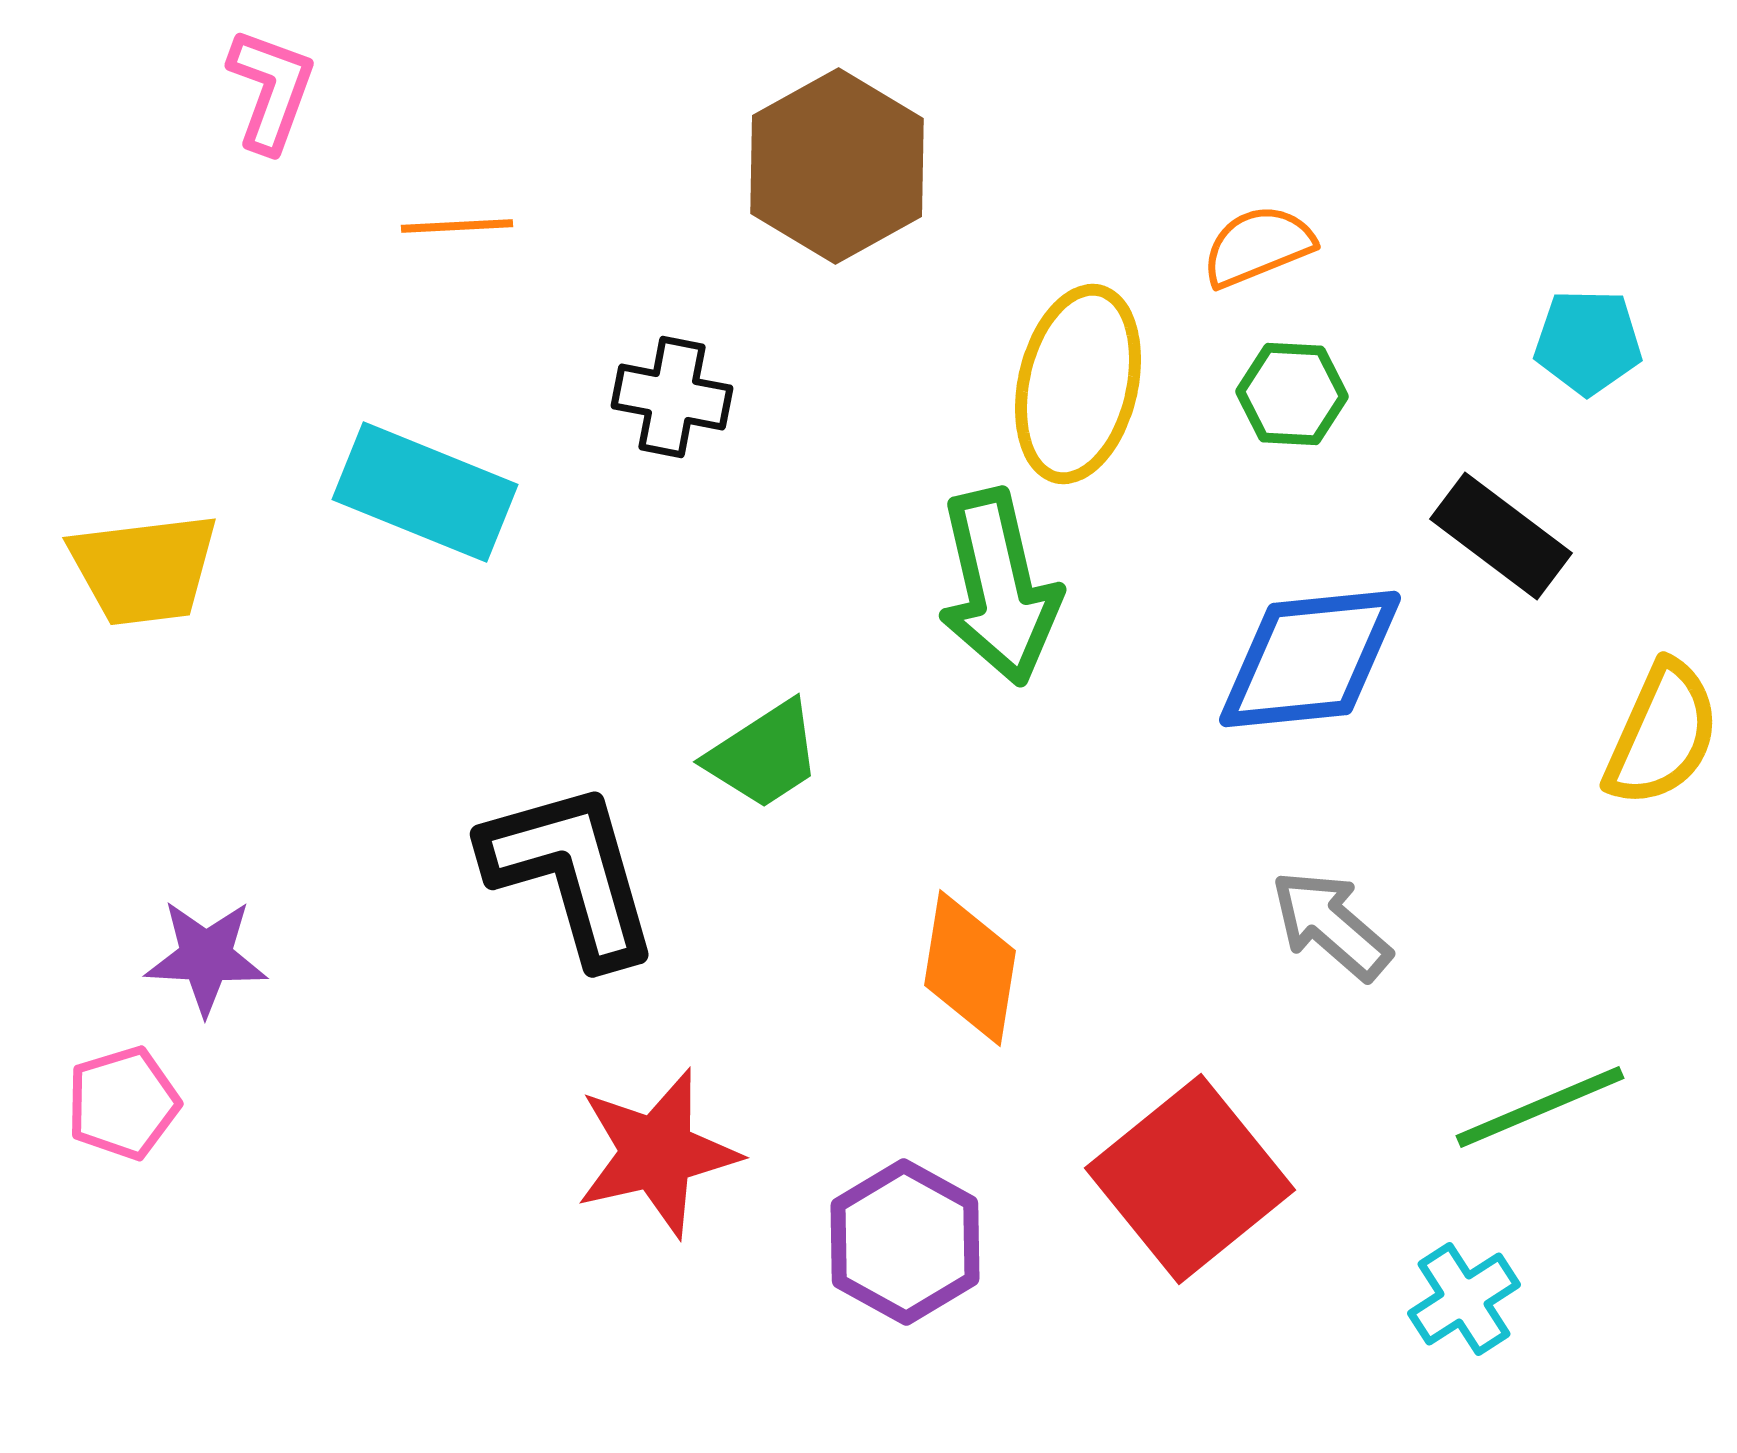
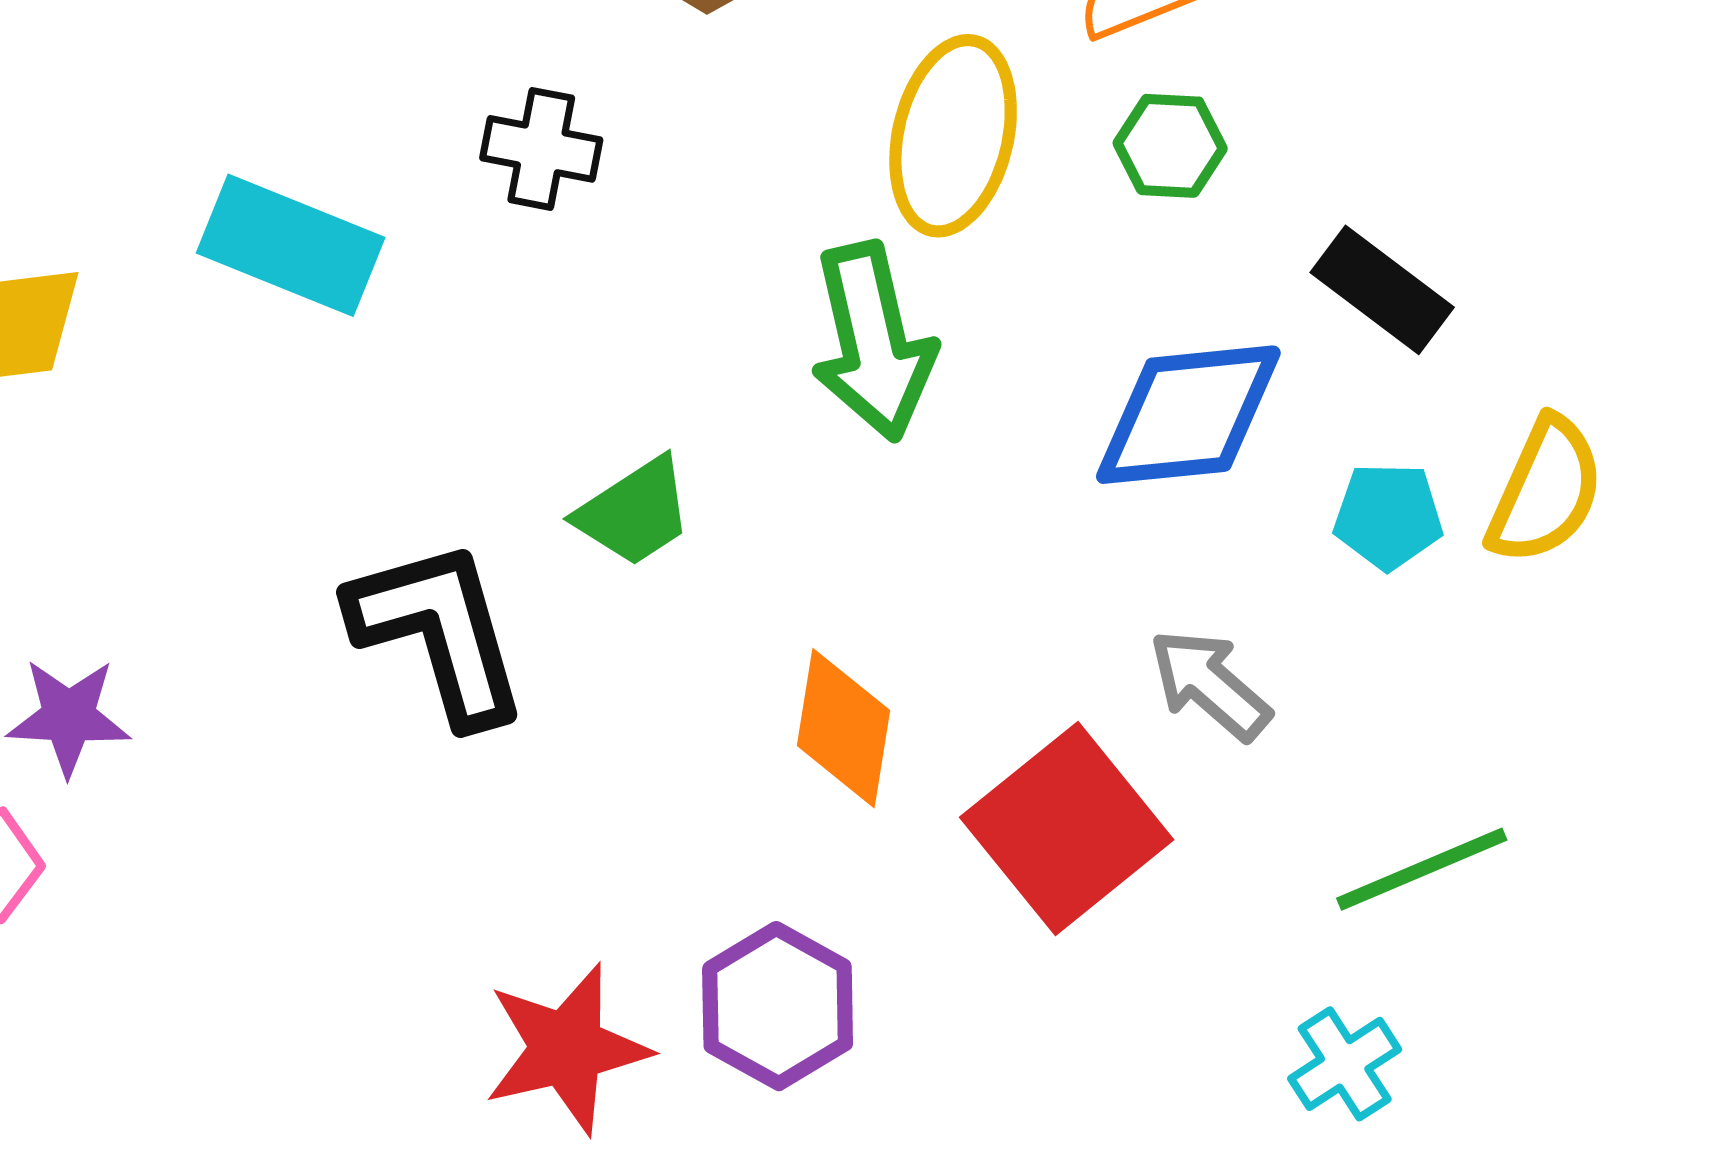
cyan pentagon: (1588, 342) -> (1388, 516), moved
red star: (657, 1153) -> (567, 1049), moved
red square: (1190, 1179) -> (1067, 829), moved

